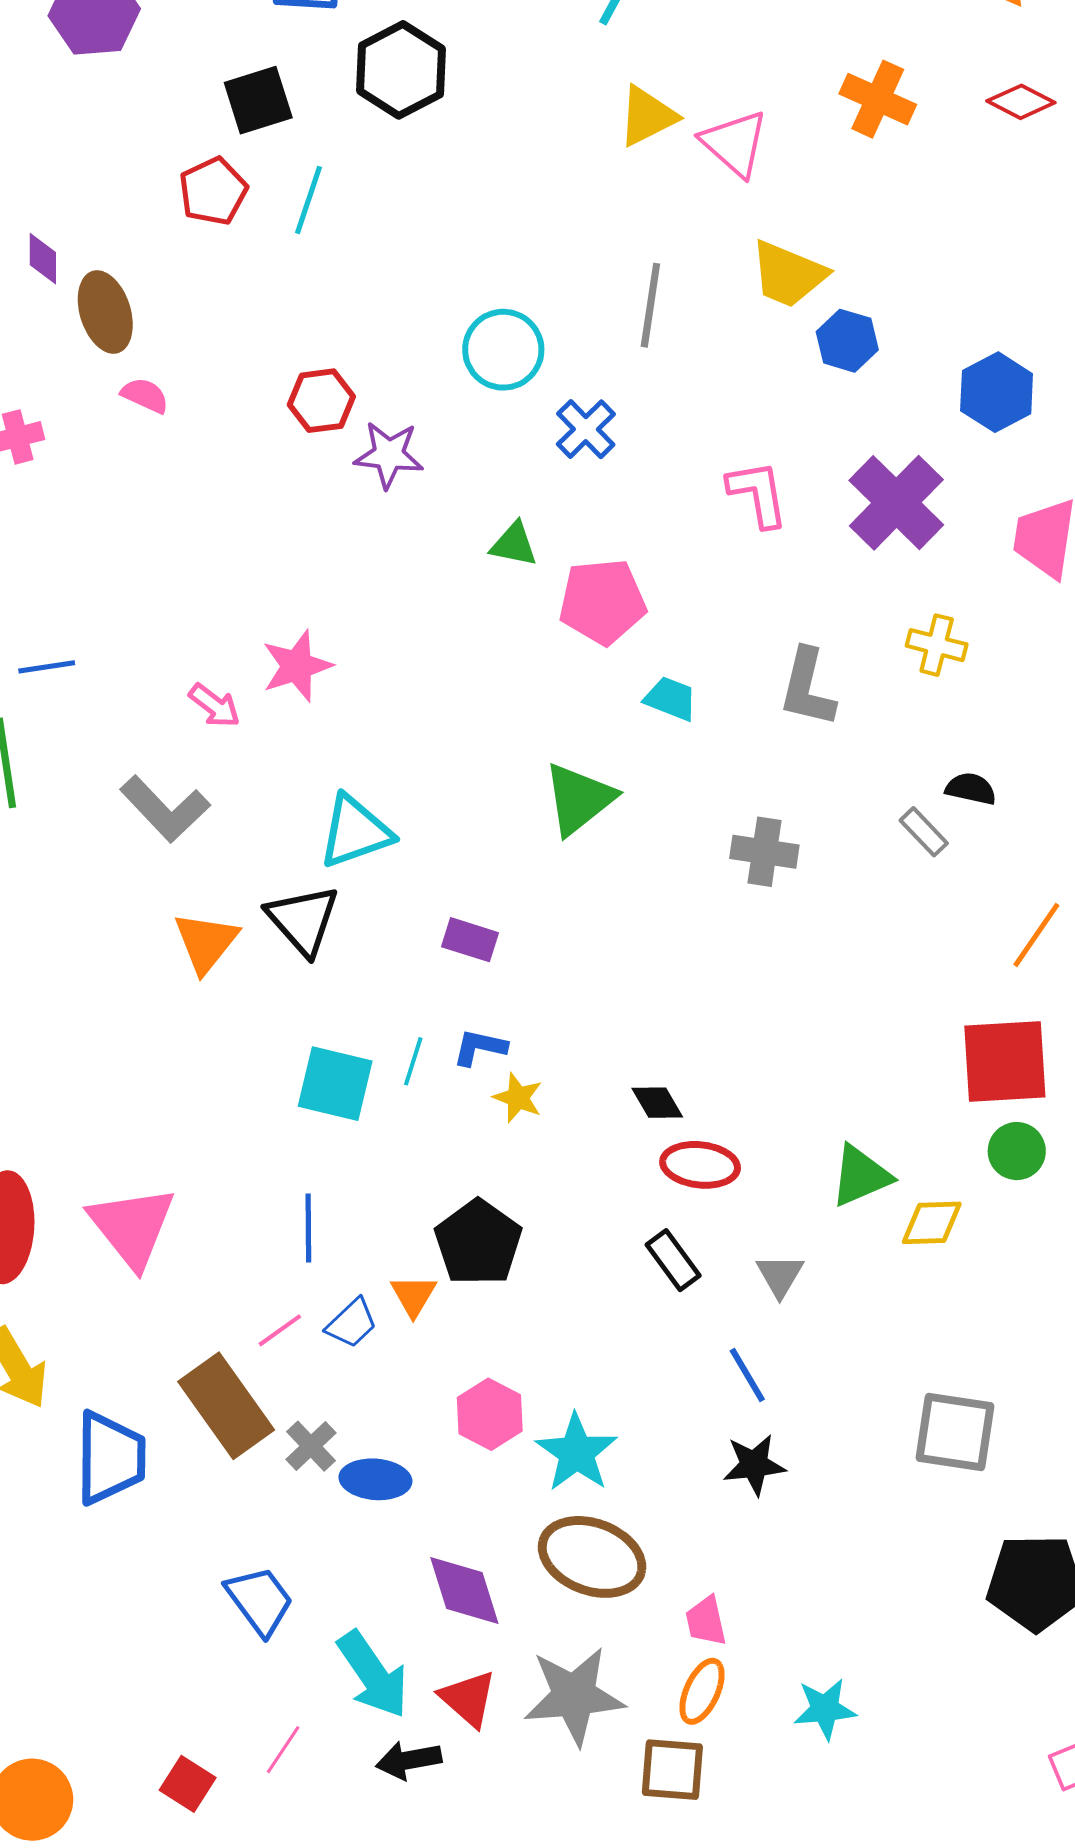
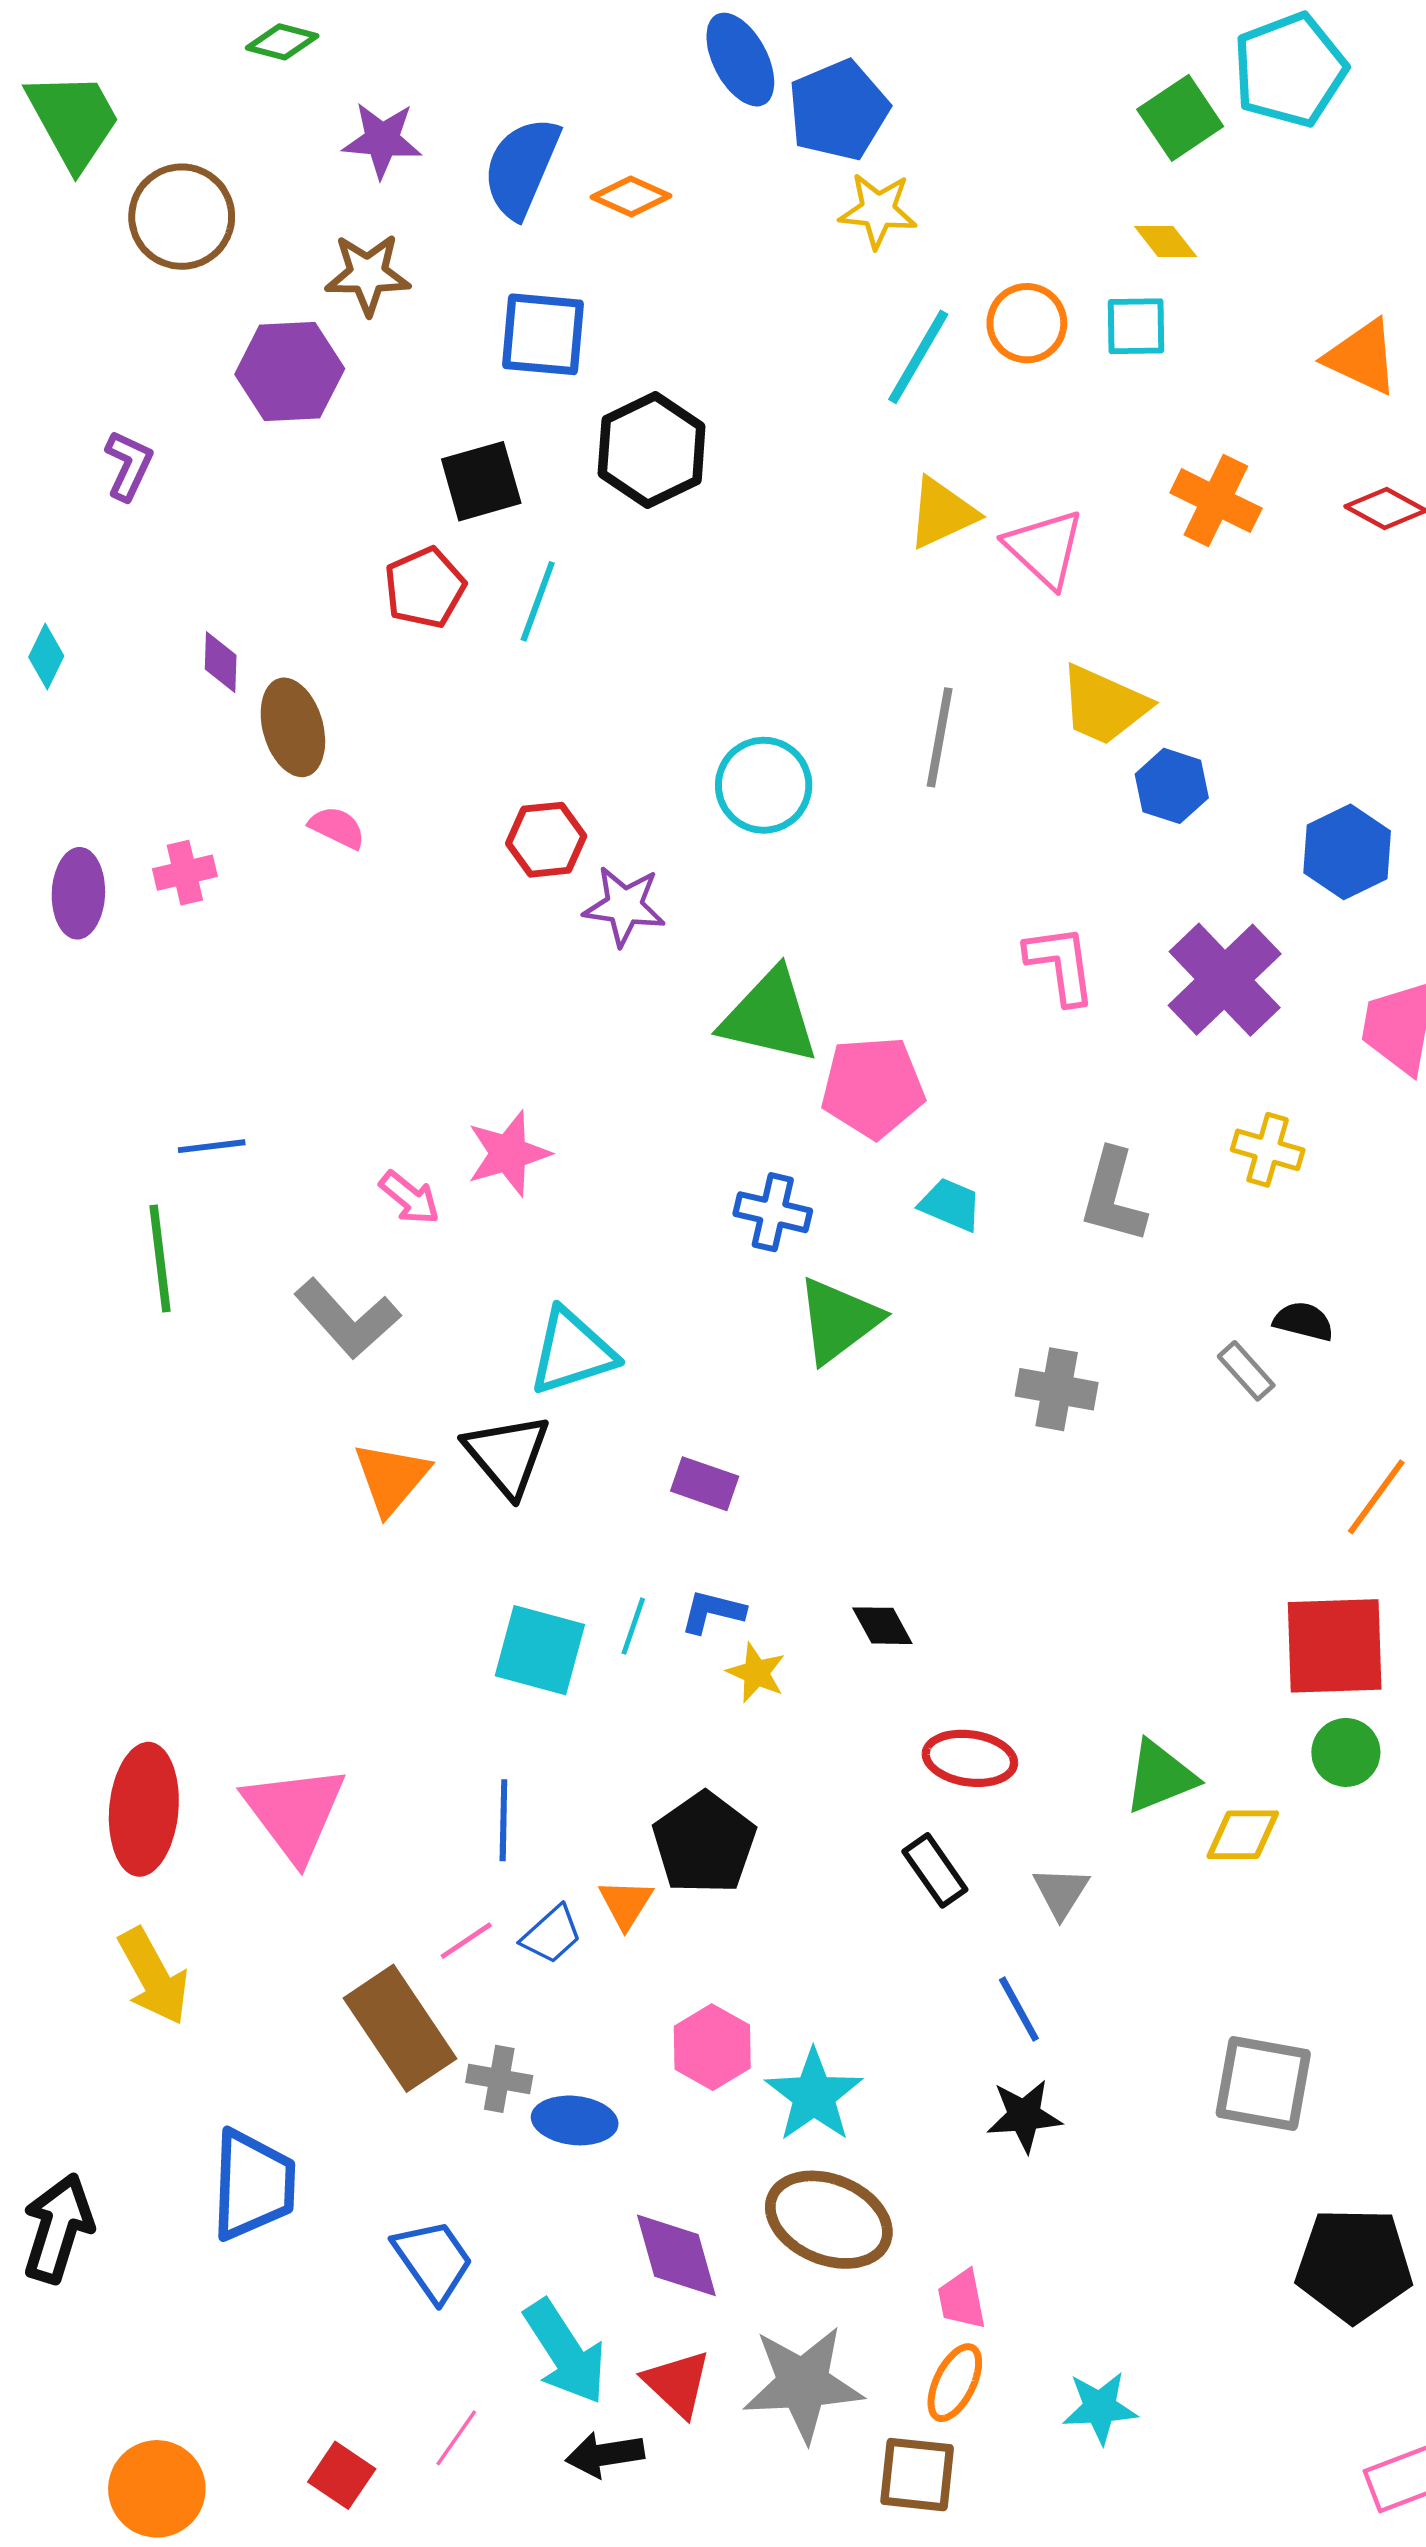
blue cross: (586, 429) -> (773, 1212), moved, turned -34
green triangle: (514, 544) -> (770, 1016), size x1.8
black diamond: (657, 1103) -> (882, 1626), moved
gray cross: (311, 1446) -> (499, 2079), turned -38
blue trapezoid: (110, 1458) -> (253, 2185), moved

